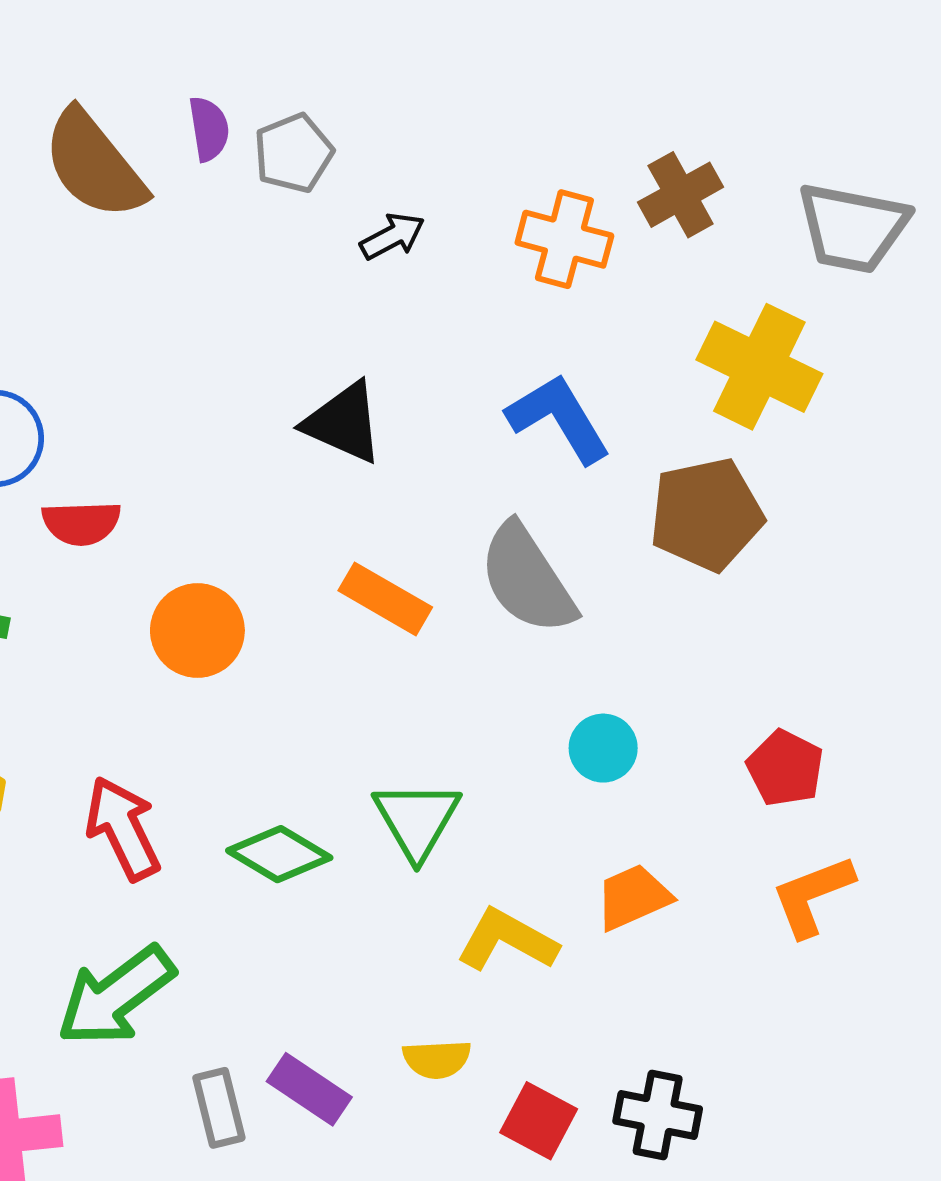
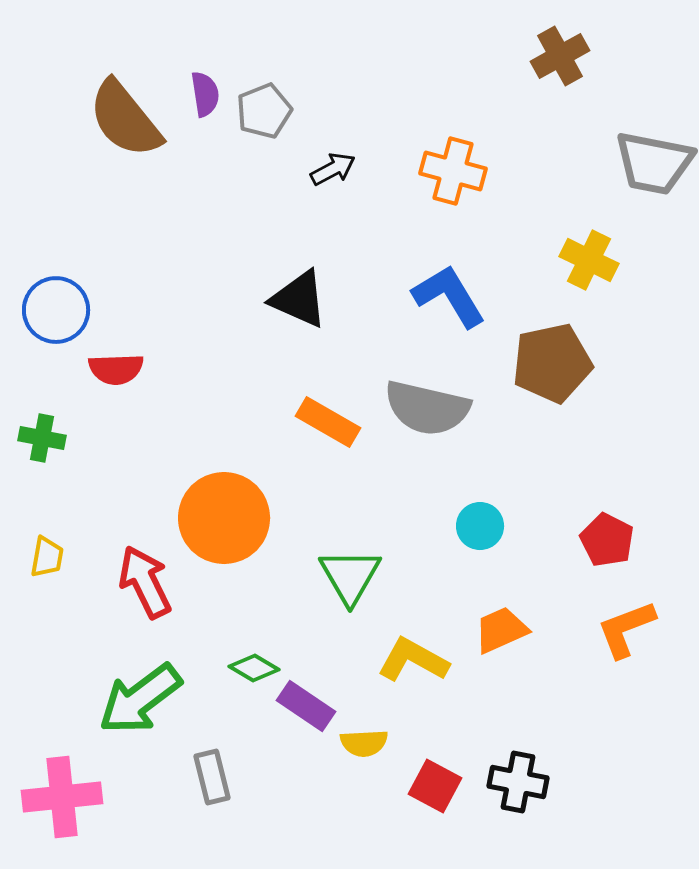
brown cross: (681, 195) -> (560, 56), moved
yellow cross: (759, 367) -> (589, 260), size x0.7
gray semicircle: (527, 579) -> (427, 408), turned -44
orange circle: (197, 630) -> (224, 518), moved, size x1.4
green diamond: (279, 854) -> (254, 668), moved, size x0.7
purple rectangle: (309, 1089) -> (306, 706), moved

